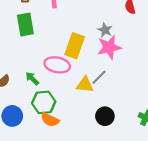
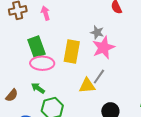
green rectangle: (25, 25) -> (37, 47), moved
pink ellipse: (57, 65) -> (42, 63), moved

